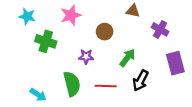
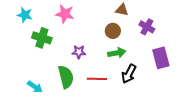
pink star: (71, 15) -> (65, 14), turned 30
brown circle: (105, 32) -> (113, 31), moved
green arrow: (127, 58) -> (117, 53), turned 42

